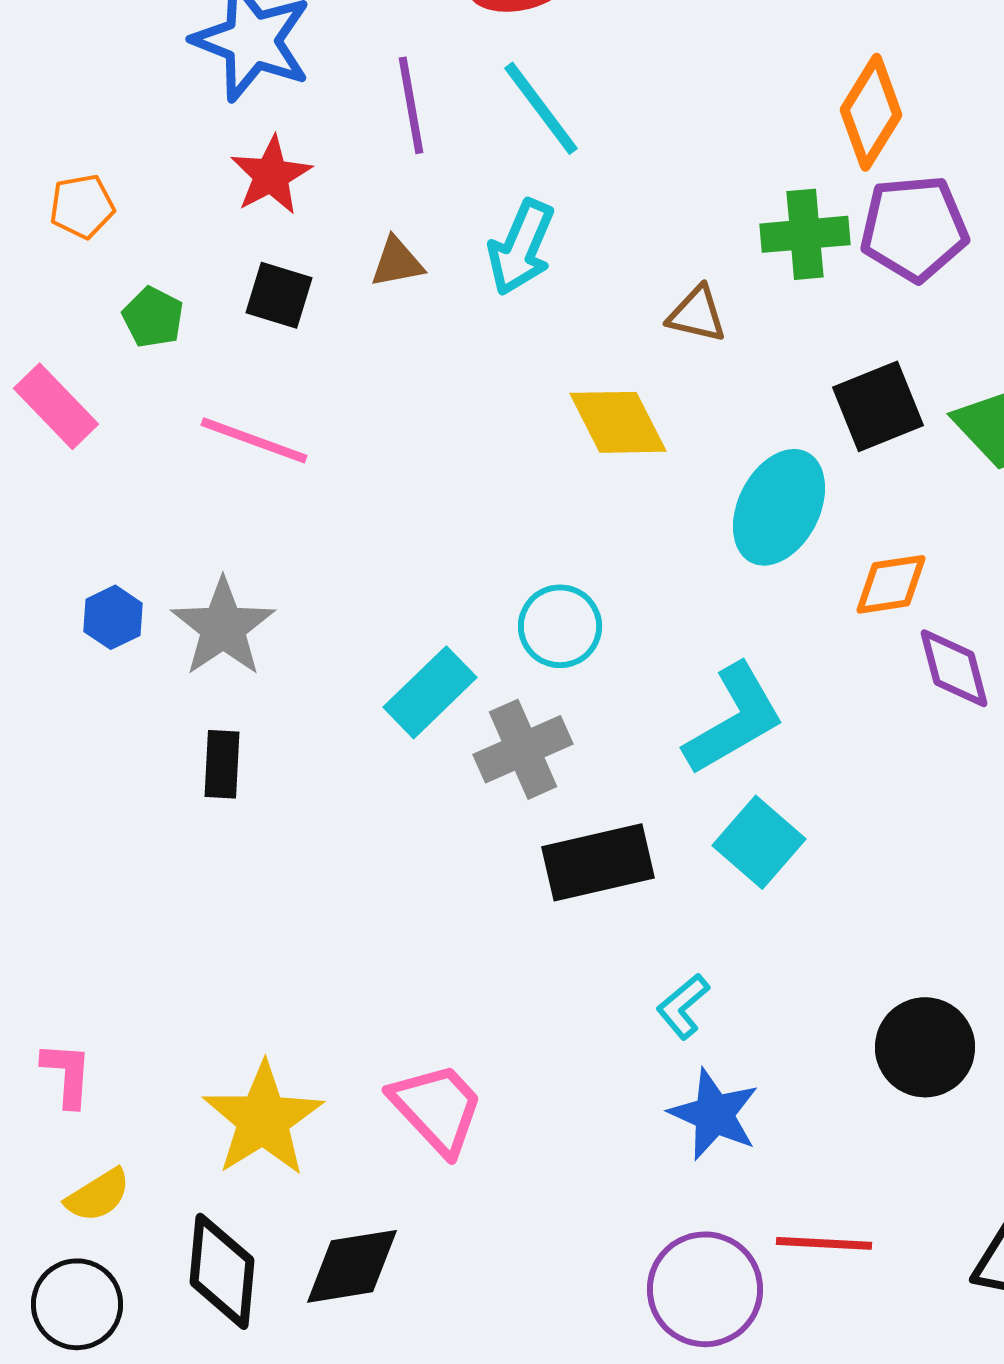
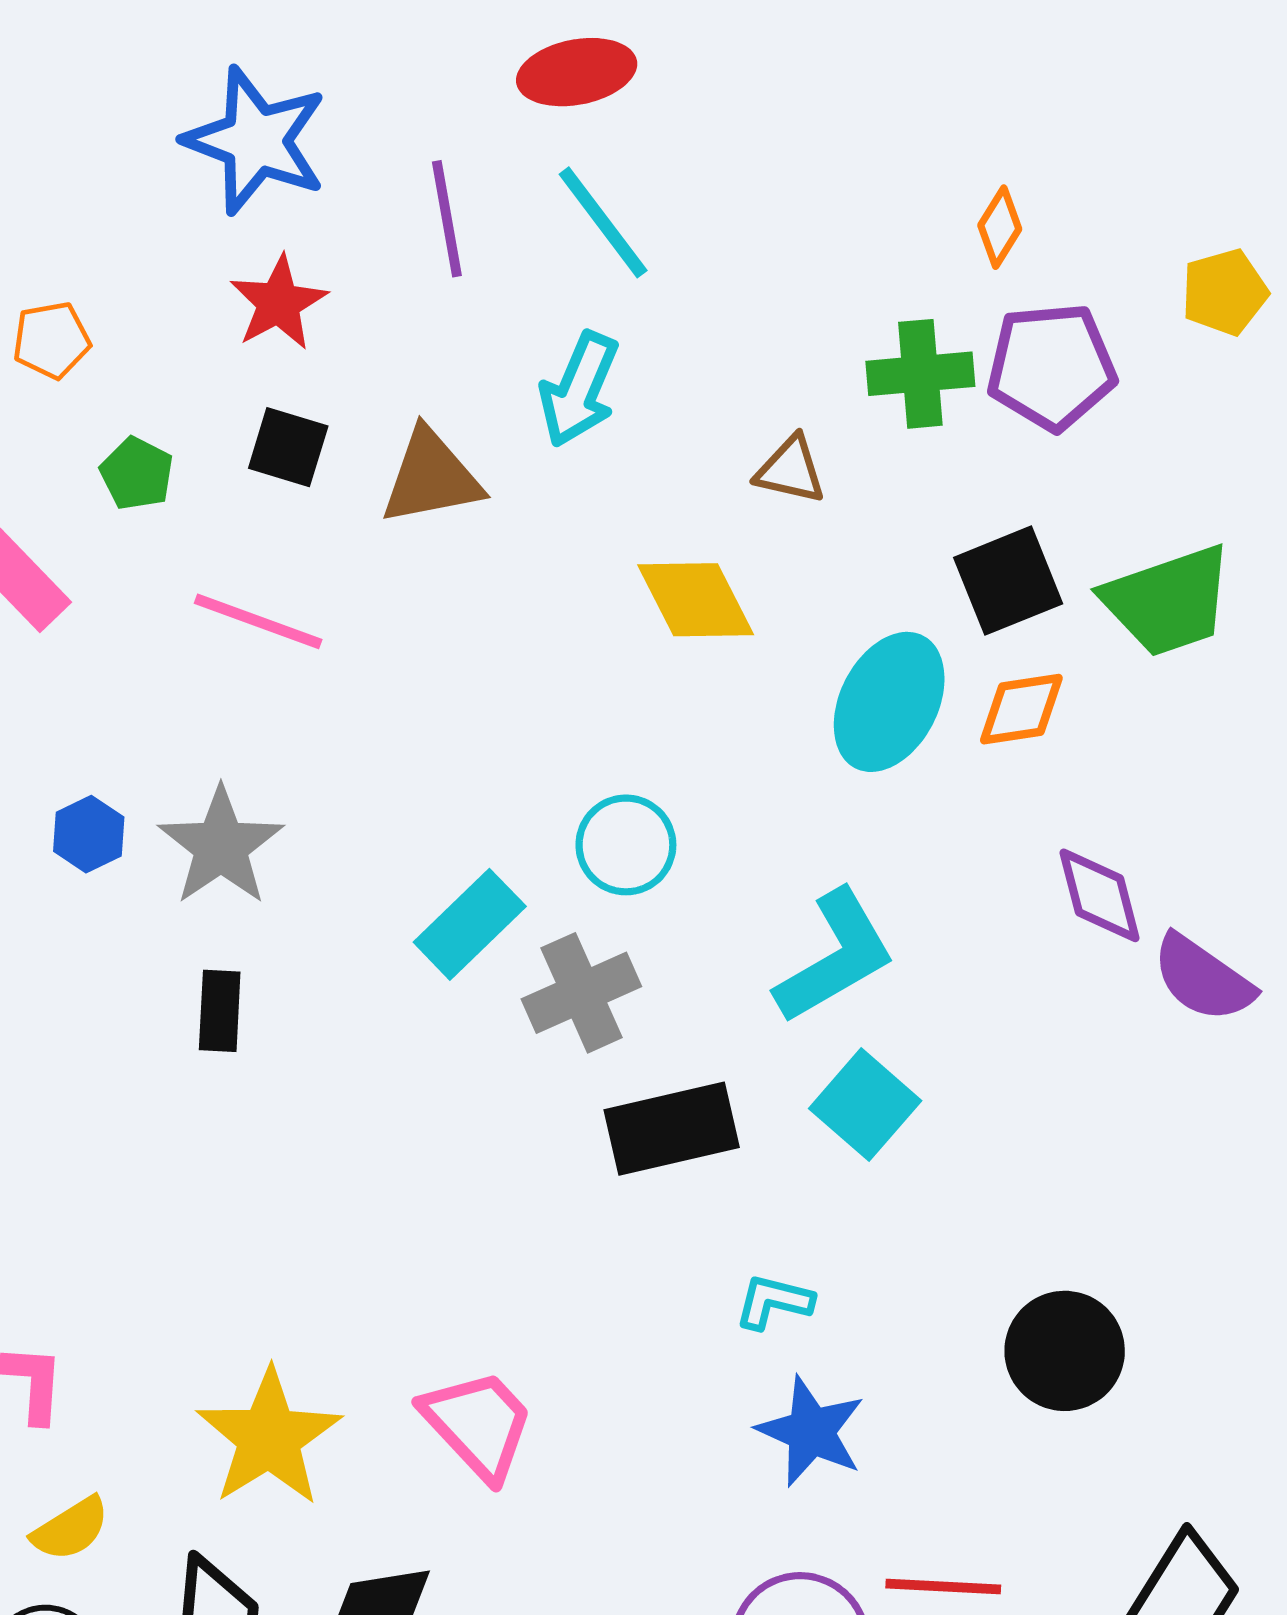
orange diamond: (871, 112) -> (1000, 227), size x0.6
brown triangle: (397, 262) -> (431, 477), moved, size x1.6
orange diamond: (891, 584) -> (1021, 709), moved
cyan L-shape: (683, 1006) -> (774, 1302), turned 54

